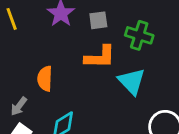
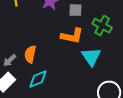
orange semicircle: (45, 79) -> (30, 54), moved

